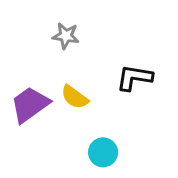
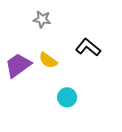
black L-shape: (134, 78) -> (88, 47), turned 30

